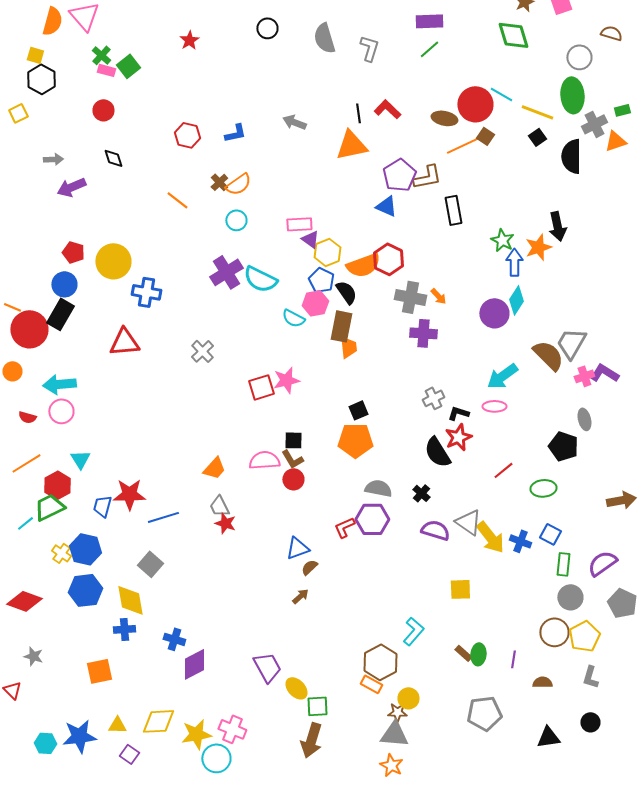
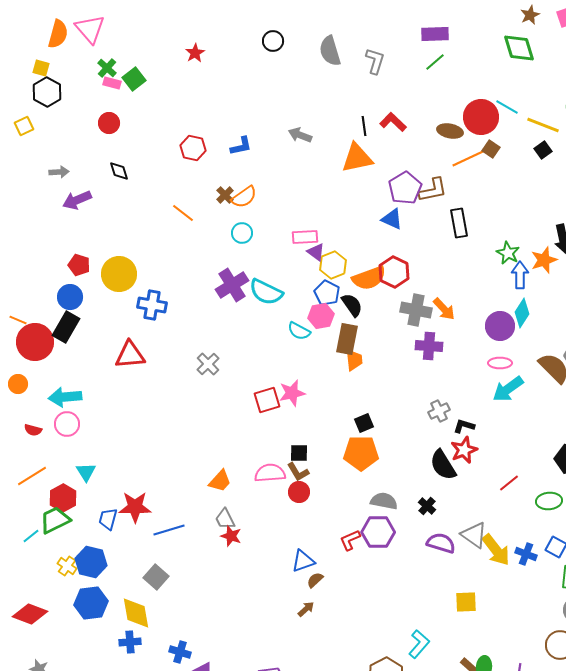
orange arrow: (438, 296) -> (444, 309), size x1.4
pink ellipse: (494, 406) -> (500, 363), moved

